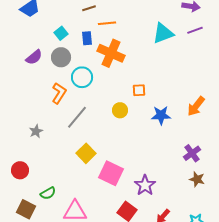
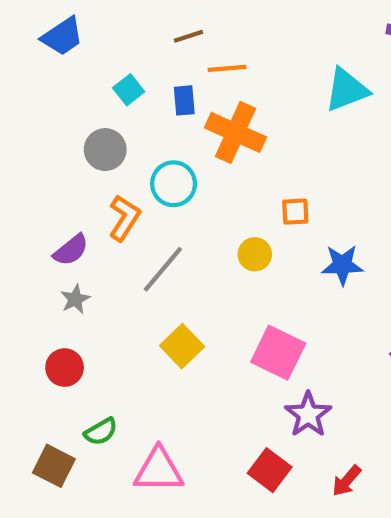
purple semicircle: (34, 57) -> (71, 250), moved
gray circle: (61, 57) -> (105, 150), moved
red circle: (20, 170) -> (65, 368), moved
pink square: (111, 173) -> (278, 353), moved

